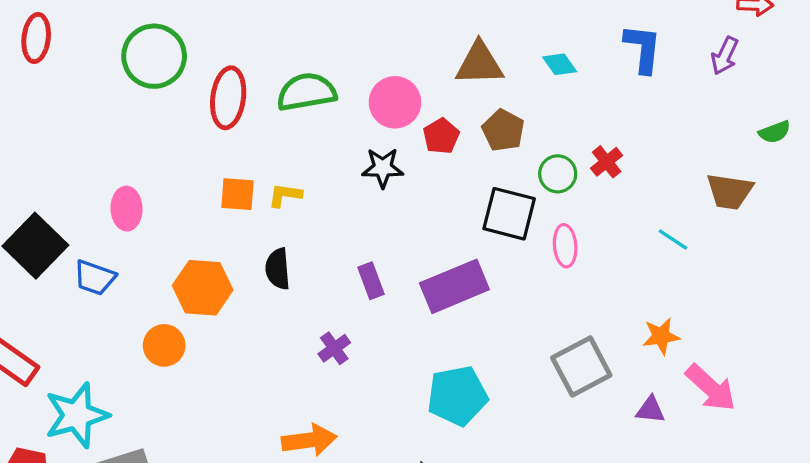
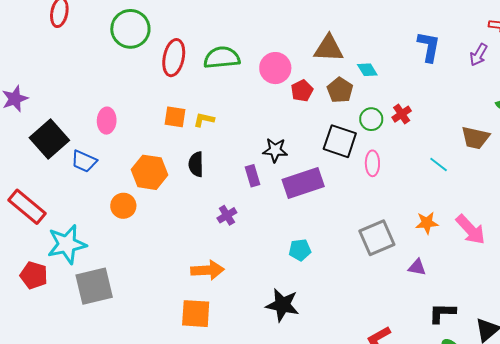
cyan diamond: (560, 64) -> (367, 70), moved
black star: (383, 168) -> (275, 150), moved
pink arrow: (711, 388) -> (471, 230), moved
cyan pentagon: (457, 396) -> (300, 250), size x0.6

